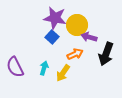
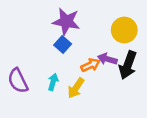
yellow circle: (77, 25) -> (124, 30), moved
purple arrow: (89, 37) -> (107, 59), moved

